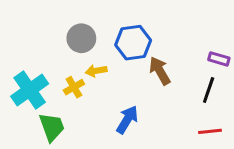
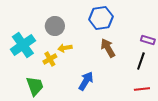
blue hexagon: (133, 43) -> (101, 18), moved
cyan cross: (30, 90) -> (23, 45), moved

